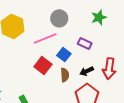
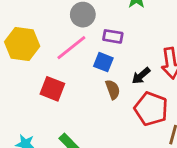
purple rectangle: (85, 44) -> (113, 36), moved
red square: (43, 65) -> (52, 89), moved

